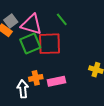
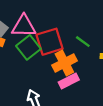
green line: (62, 19) -> (83, 42), moved
orange cross: (36, 78) -> (64, 63), moved, size x1.5

